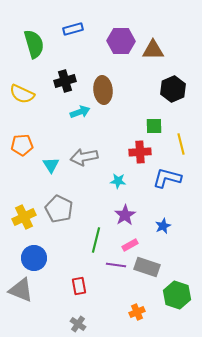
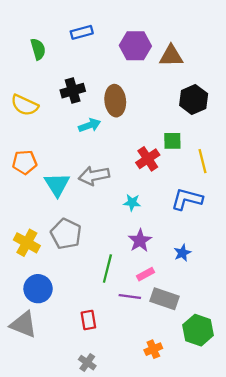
green semicircle: (34, 44) -> (38, 49), size x0.7
red cross: (140, 152) -> (148, 159), moved, turned -30
cyan triangle: (51, 165) -> (57, 185), size x1.4
yellow cross: (24, 217) -> (27, 243), turned -35

